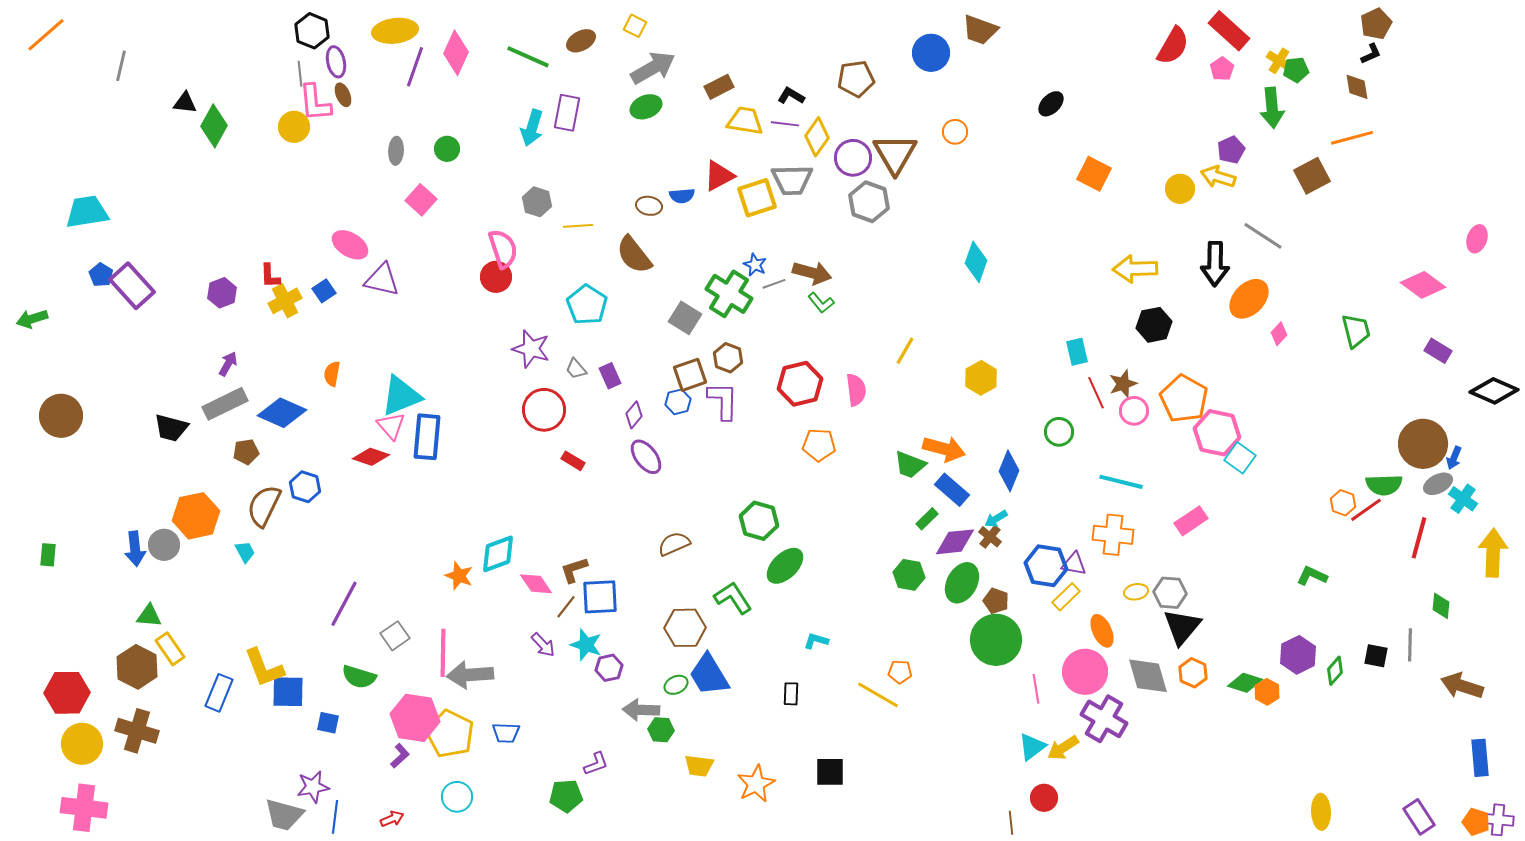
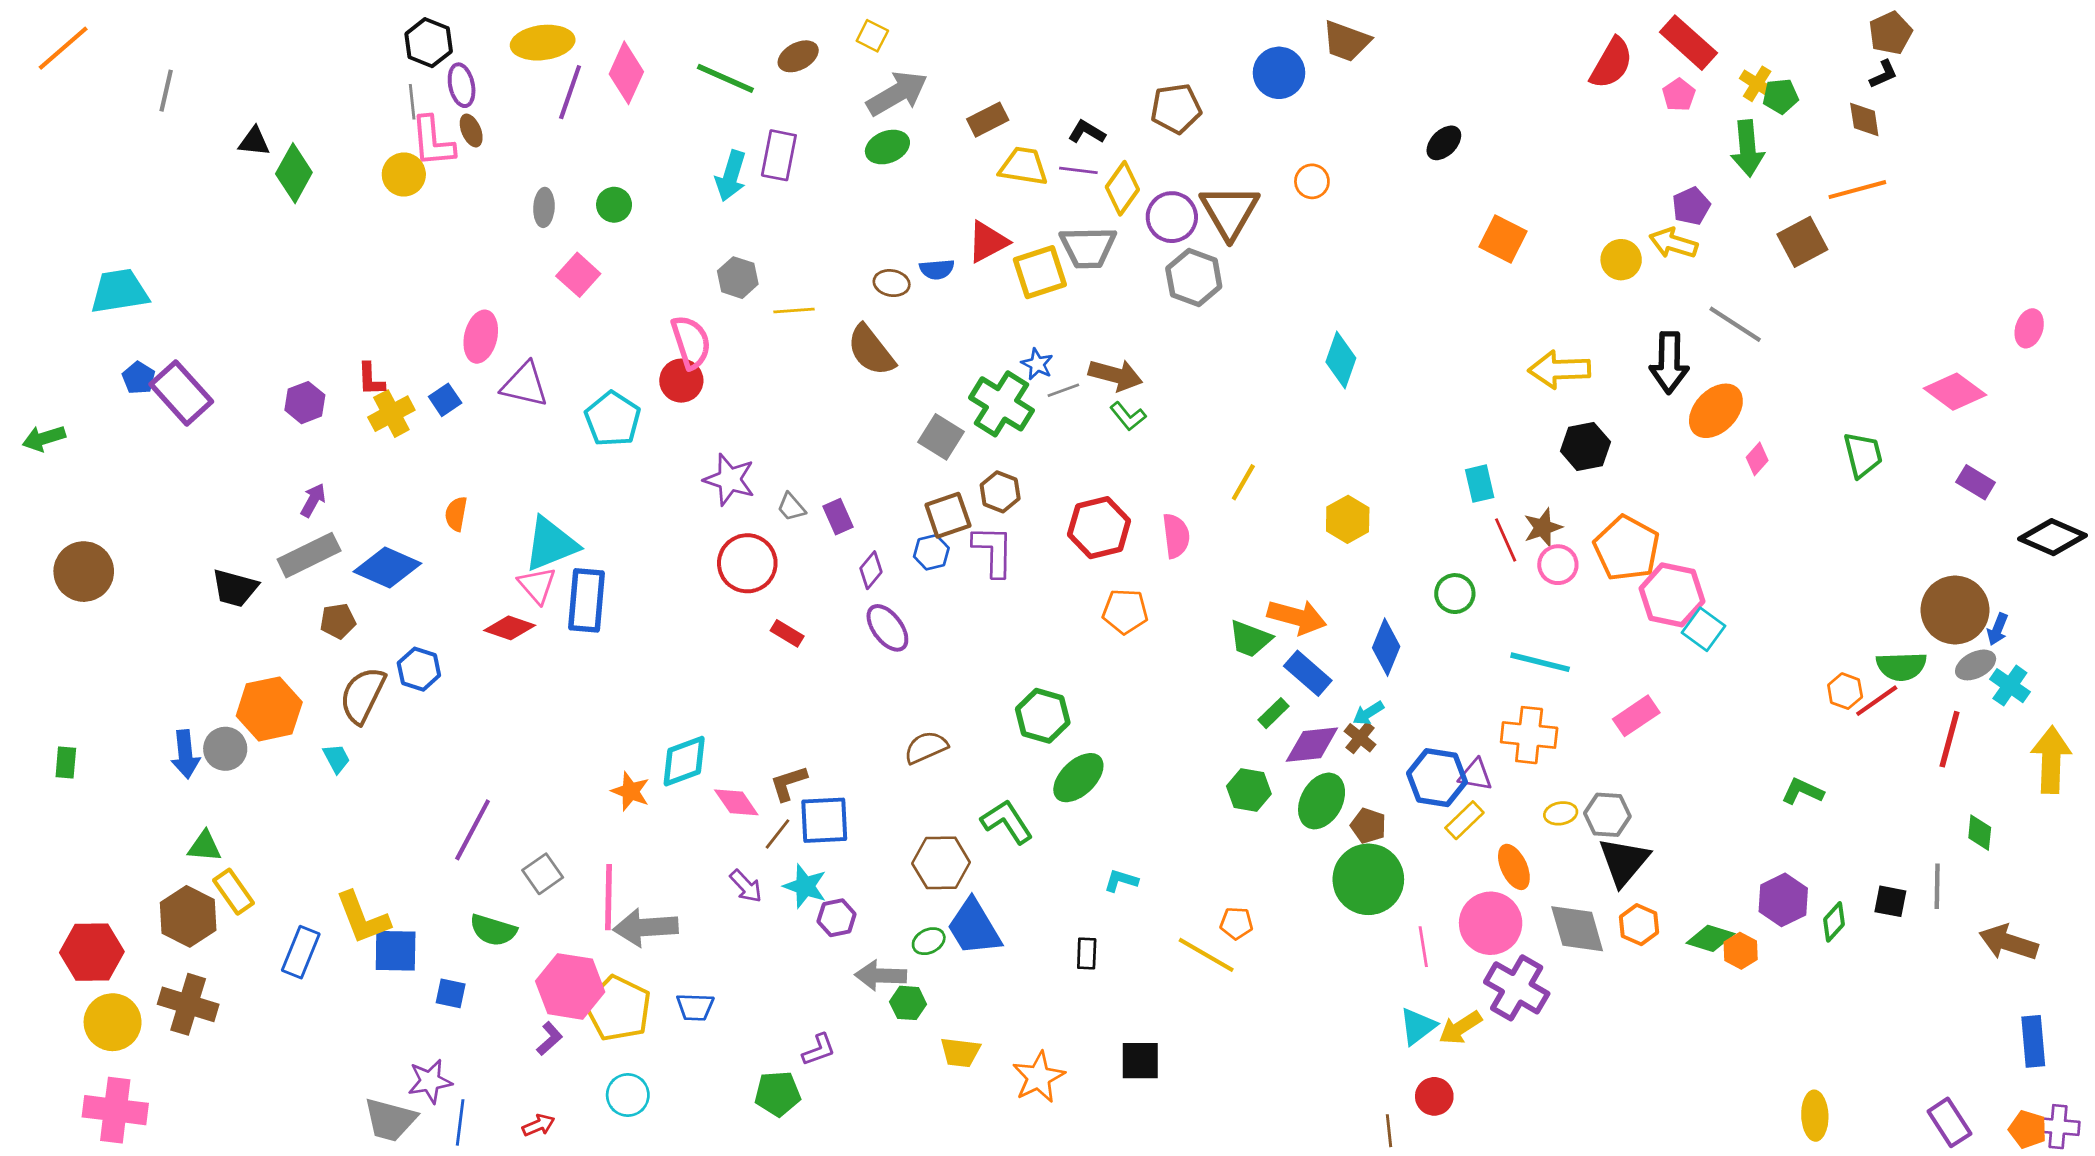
pink ellipse: (350, 245) -> (481, 337), turned 72
cyan pentagon: (587, 305) -> (613, 419), moved

